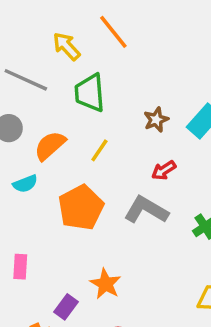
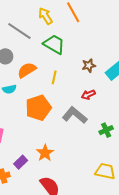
green trapezoid: (90, 93) -> (54, 44), turned 115
yellow line: (99, 150) -> (54, 77), turned -32

